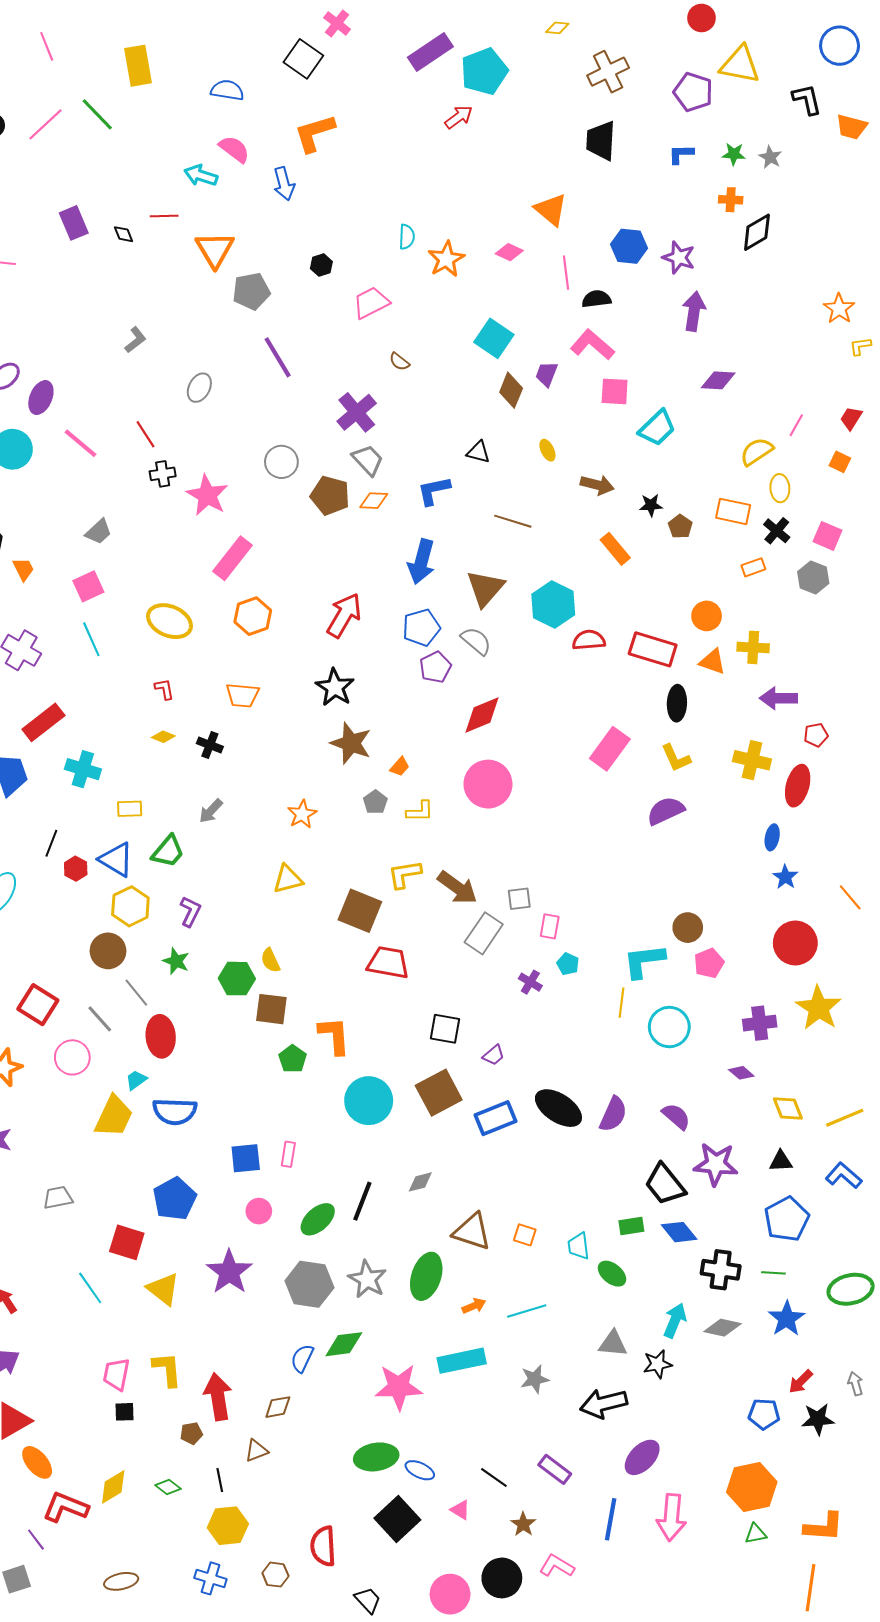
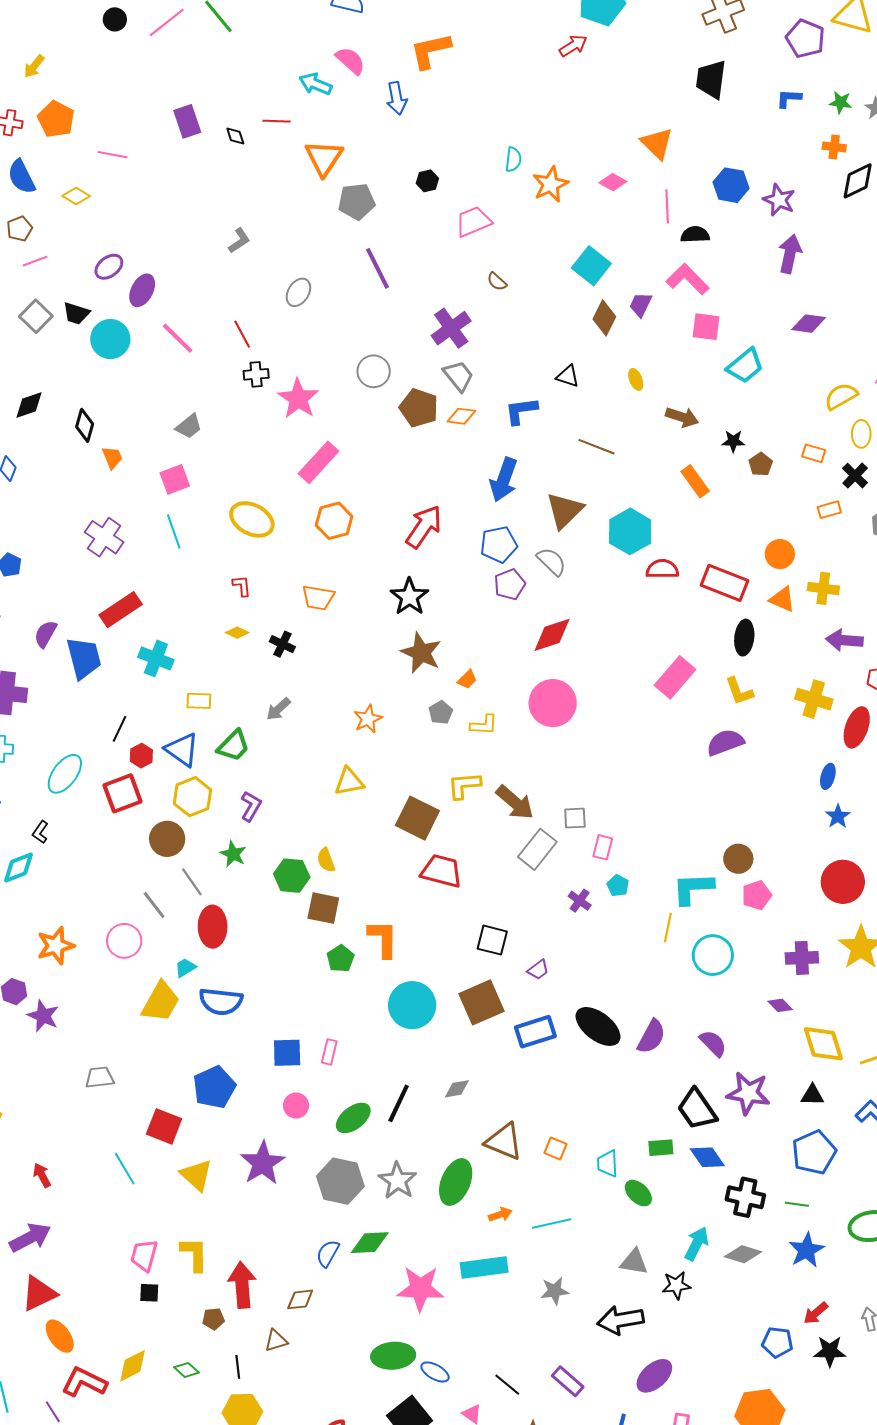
orange rectangle: (733, 511) -> (814, 453), size x0.7
red square: (38, 1005) -> (122, 793), moved, turned 33
yellow diamond: (788, 1108) -> (823, 1044), size x1.4

